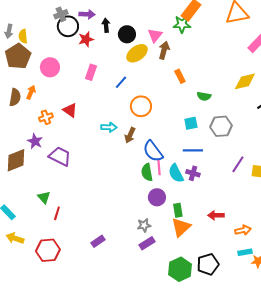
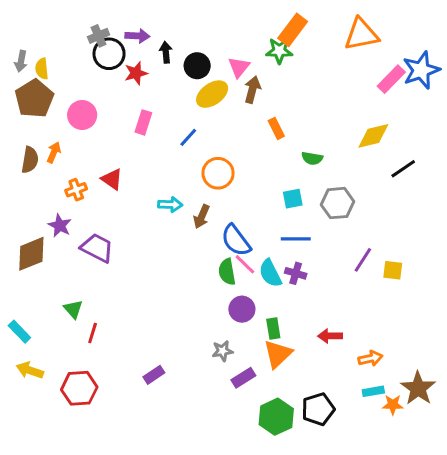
pink line: (159, 167) -> (245, 264), turned -42
purple rectangle: (147, 243) -> (243, 378), moved

